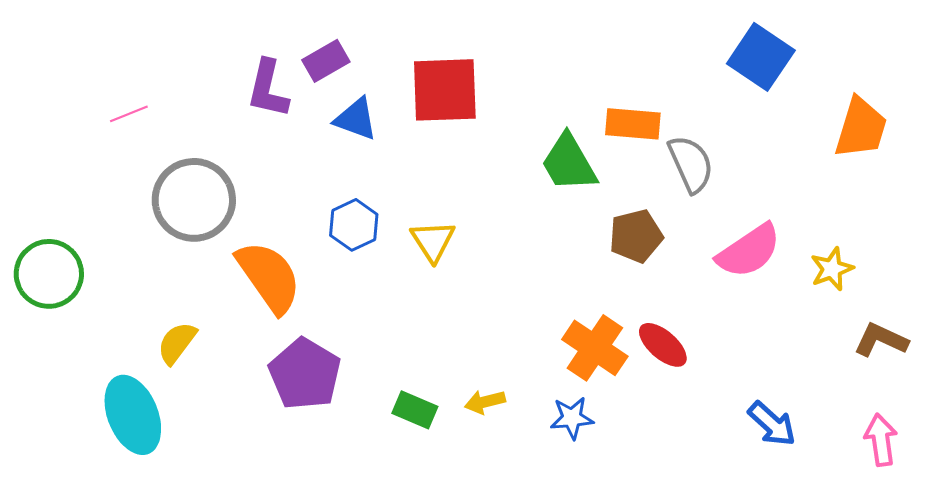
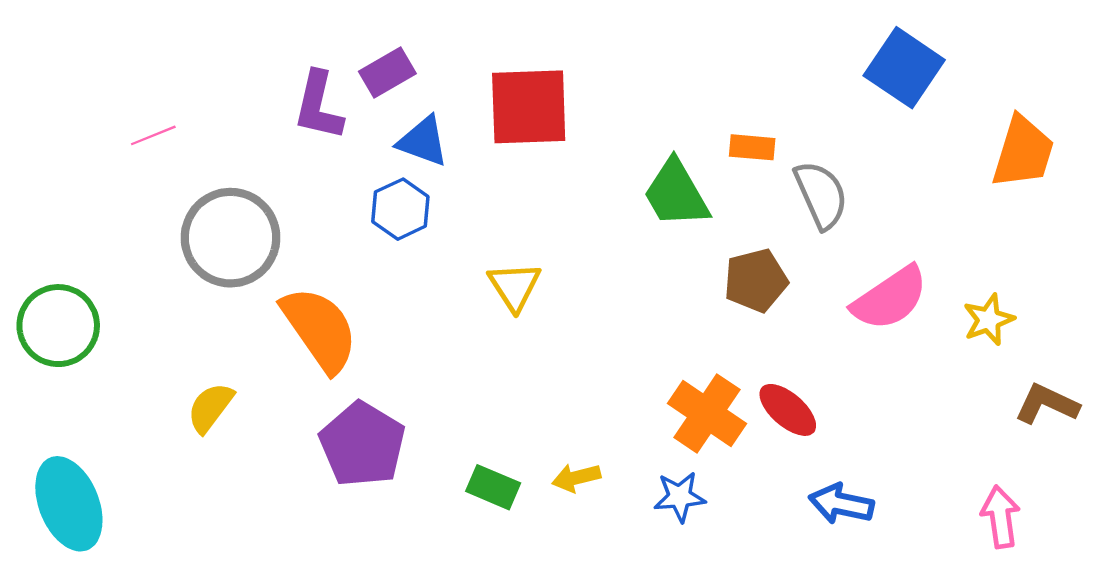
orange rectangle: (633, 124) -> (752, 147), size x0.7
blue hexagon: (354, 225) -> (400, 209), moved
cyan ellipse: (133, 415) -> (69, 504), moved
blue arrow: (772, 424) -> (841, 504), moved, turned 150
pink arrow: (881, 440) -> (1000, 517), moved

